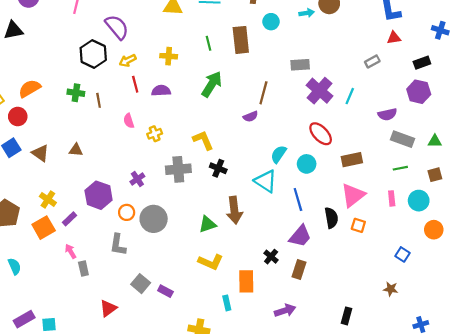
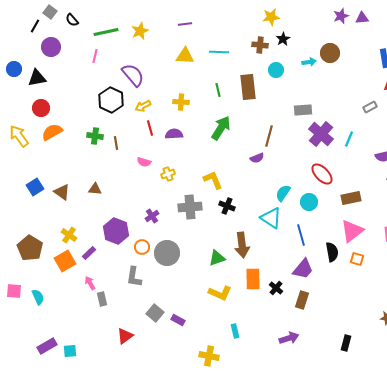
red circle: (18, 116) -> (41, 108), moved
pink semicircle: (129, 121) -> (144, 162), turned -56
orange rectangle: (246, 281) -> (253, 279), moved

